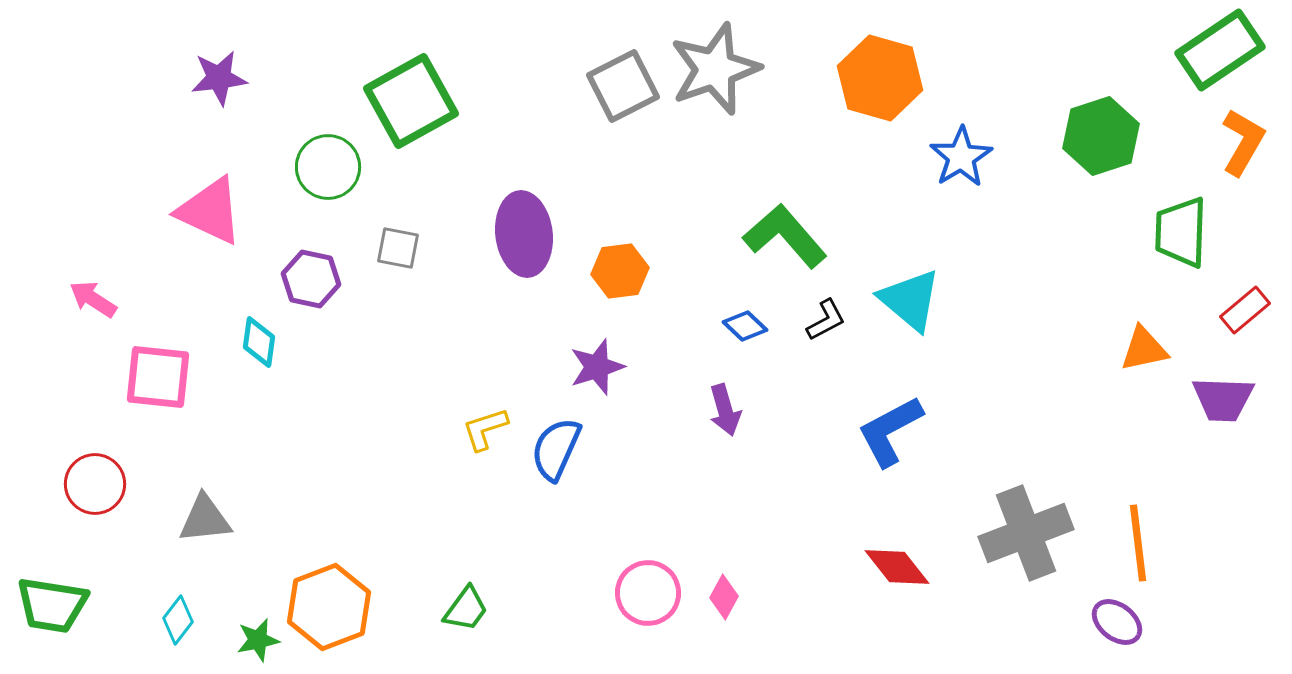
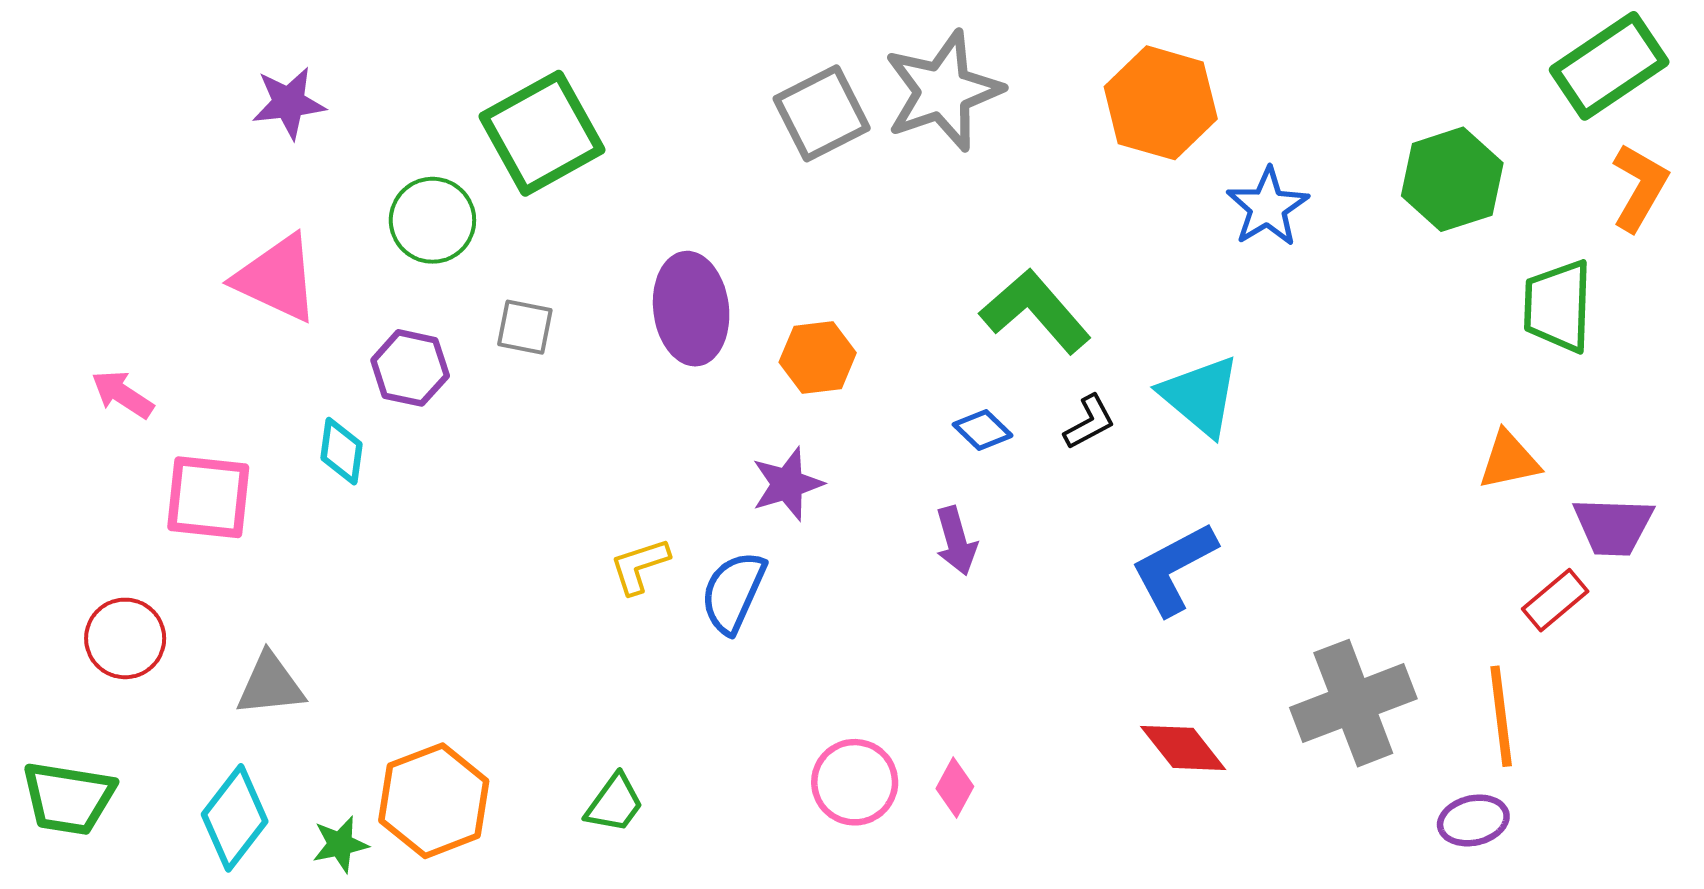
red rectangle: (1245, 310) -> (1555, 600), moved
cyan diamond: (178, 620) -> (235, 818), size x1.6
purple ellipse: (1117, 622) -> (1473, 820), turned -51

